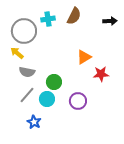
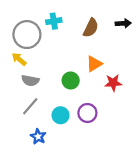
brown semicircle: (74, 16) -> (91, 28), moved
green circle: (54, 82) -> (71, 80), moved
cyan circle: (47, 99) -> (61, 115), moved

